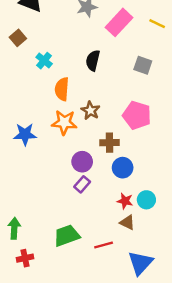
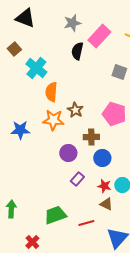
cyan cross: (44, 61) -> (36, 68), size x1.5
black semicircle: (93, 61) -> (77, 51), moved
purple rectangle: (82, 184) -> (77, 179), moved
red cross: (25, 258) -> (32, 242), moved, turned -32

